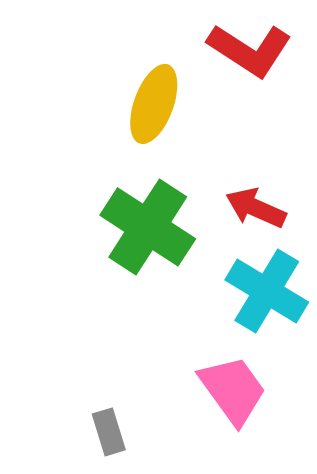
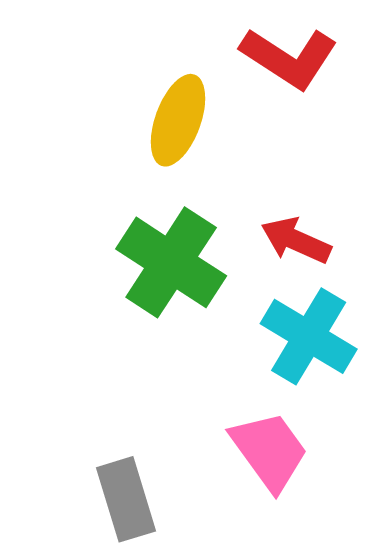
gray rectangle: (109, 432) -> (126, 499), size x1.5

